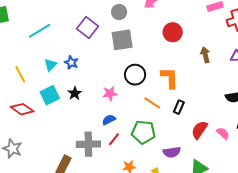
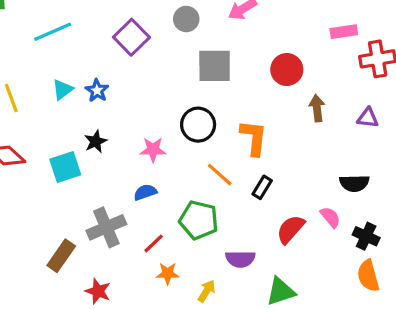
red circle: (173, 32) -> (287, 70), moved
gray square: (122, 40) -> (215, 66), moved
cyan square: (50, 95) -> (65, 167), moved
pink semicircle: (223, 133) -> (330, 217), moved
red line: (114, 139) -> (154, 243), moved
gray cross: (88, 144) -> (106, 227), turned -30

